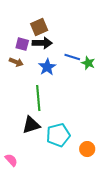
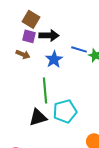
brown square: (39, 27) -> (31, 19), moved, turned -36
cyan pentagon: (58, 135) -> (65, 111), moved

